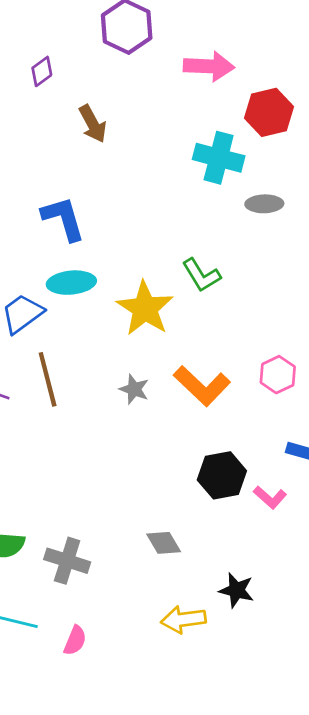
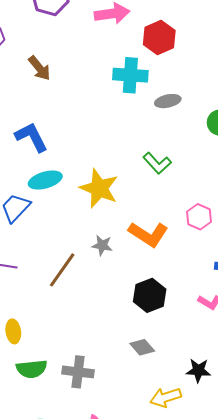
green L-shape: (201, 275) -> (157, 163), moved
brown line: (48, 379) -> (62, 270), moved, turned 60
black hexagon: (222, 475) -> (150, 295), moved

